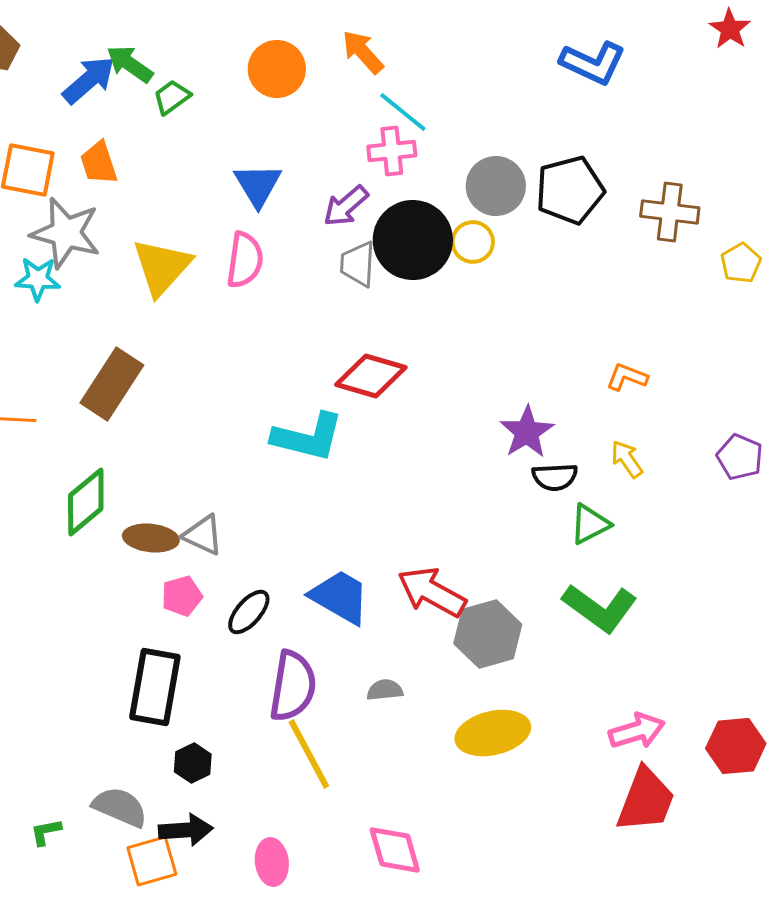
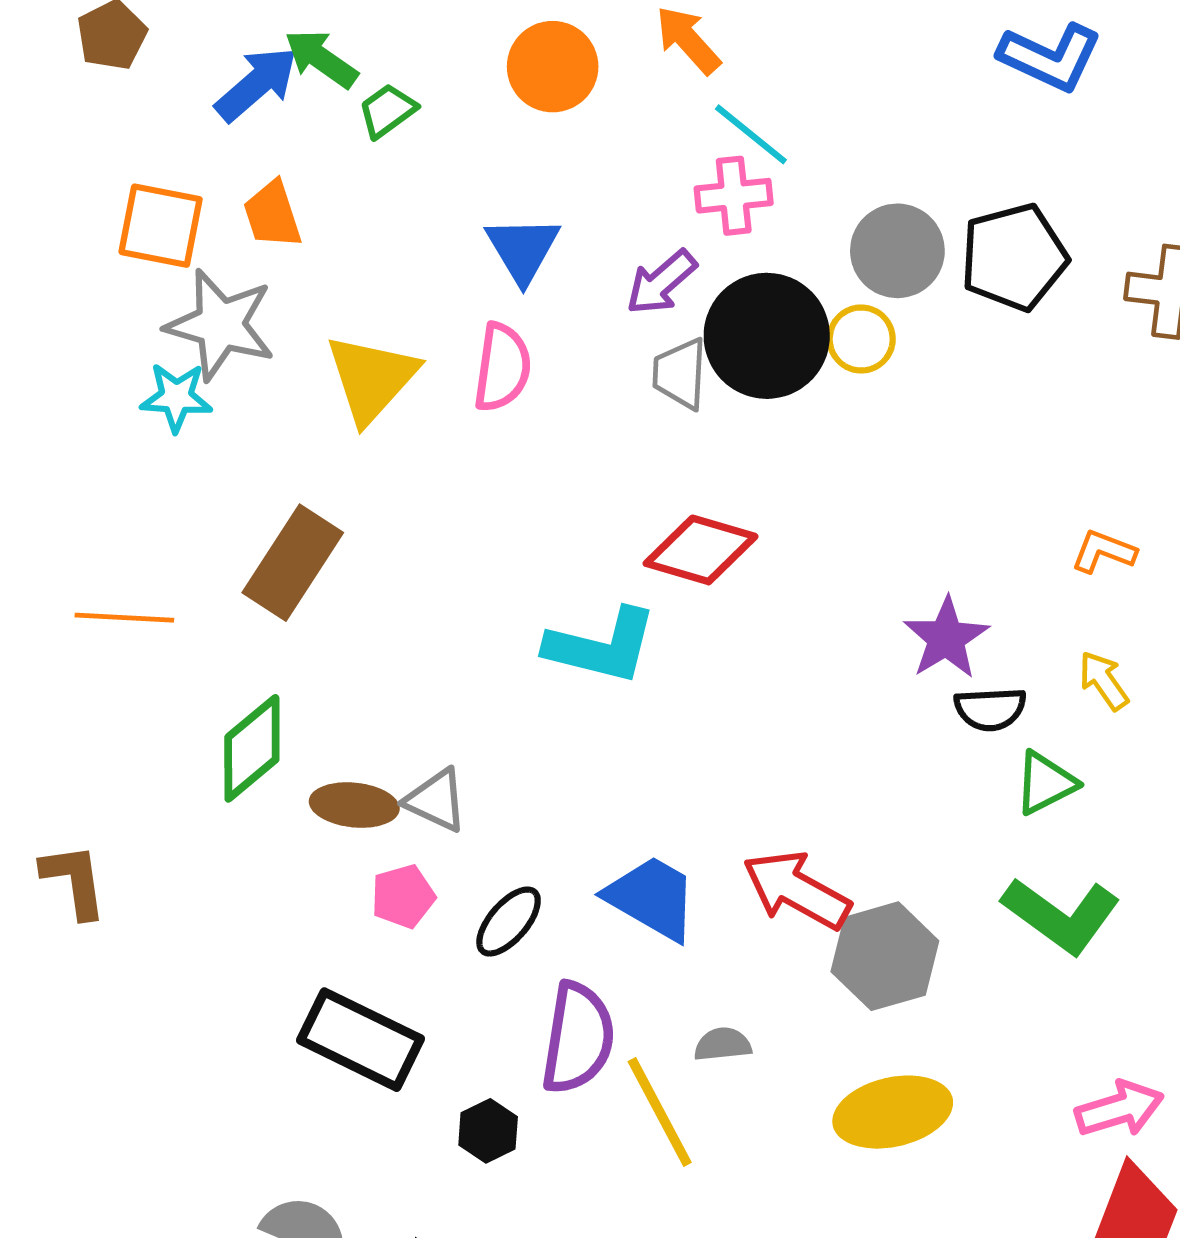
black rectangle: (155, 687) -> (361, 1040), turned -74
yellow line: (309, 754) -> (660, 1112), moved
black hexagon: (193, 763) -> (488, 1131), moved

